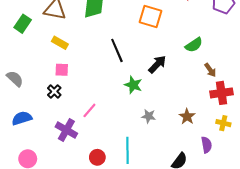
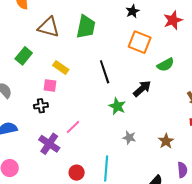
green rectangle: (23, 24) -> (24, 56), moved
yellow rectangle: (60, 43) -> (61, 68), moved
green semicircle: (194, 45) -> (166, 65), moved
black cross: (54, 91) -> (41, 106), turned 32

